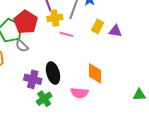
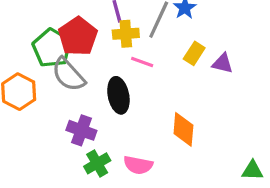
gray semicircle: (22, 46) -> (68, 75), size x1.6
black ellipse: (53, 73) -> (118, 95), moved
pink semicircle: (79, 93) -> (138, 165), moved

